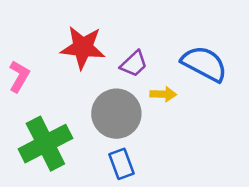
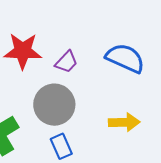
yellow arrow: (163, 94) -> (124, 122), moved, size x1.4

